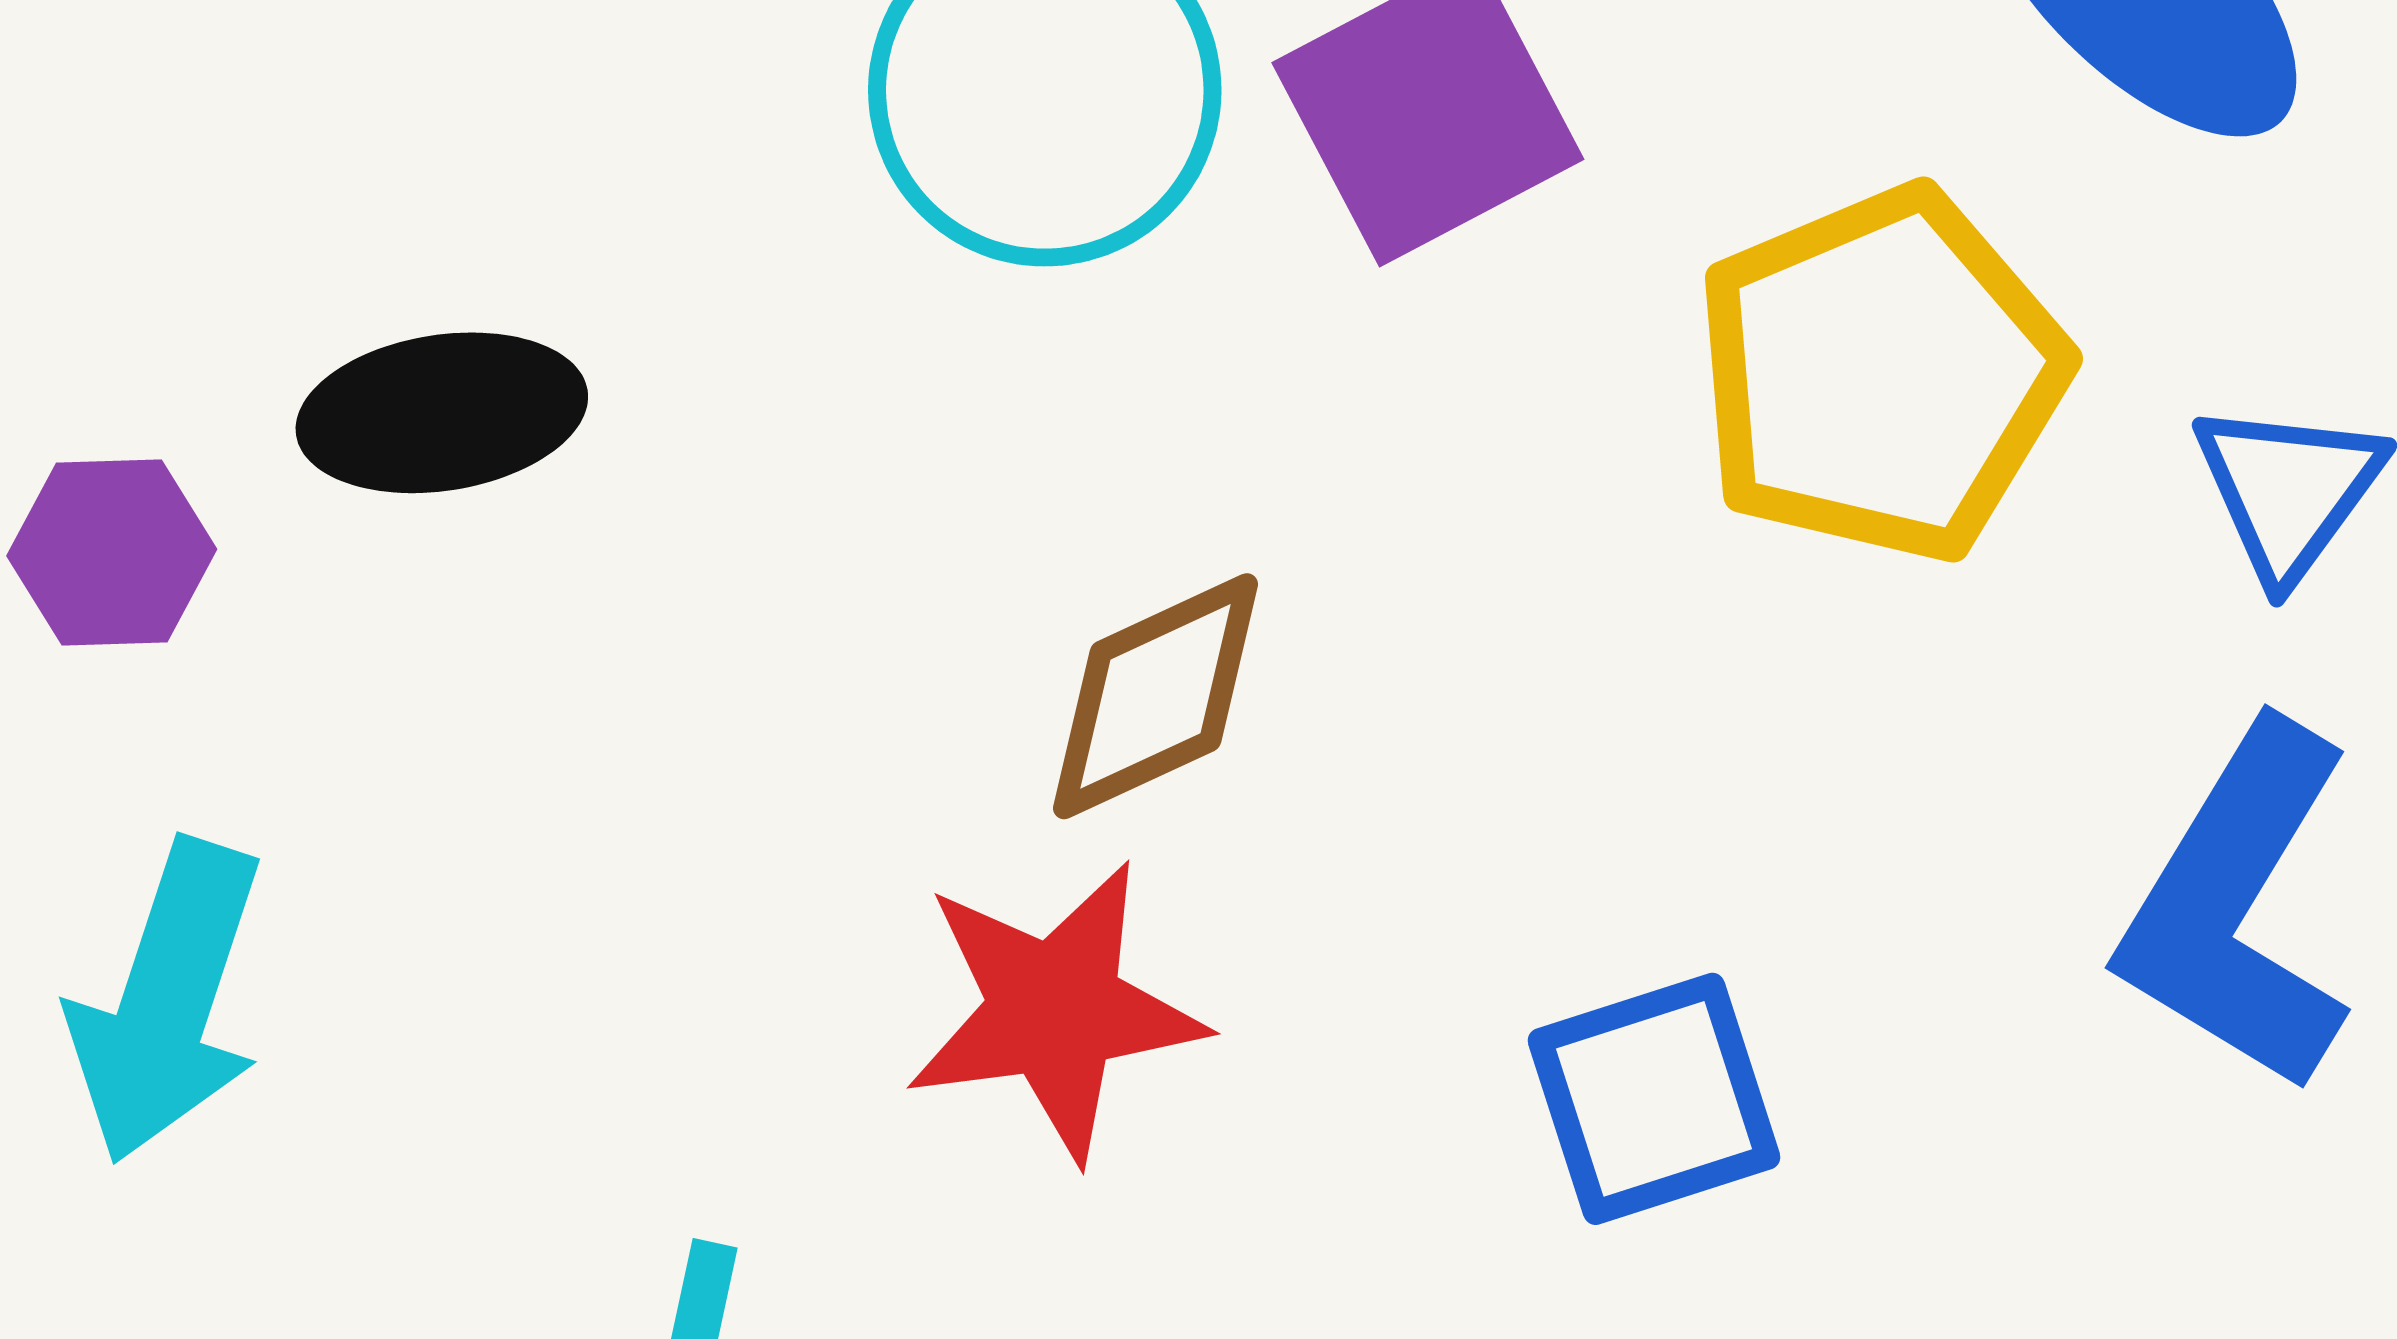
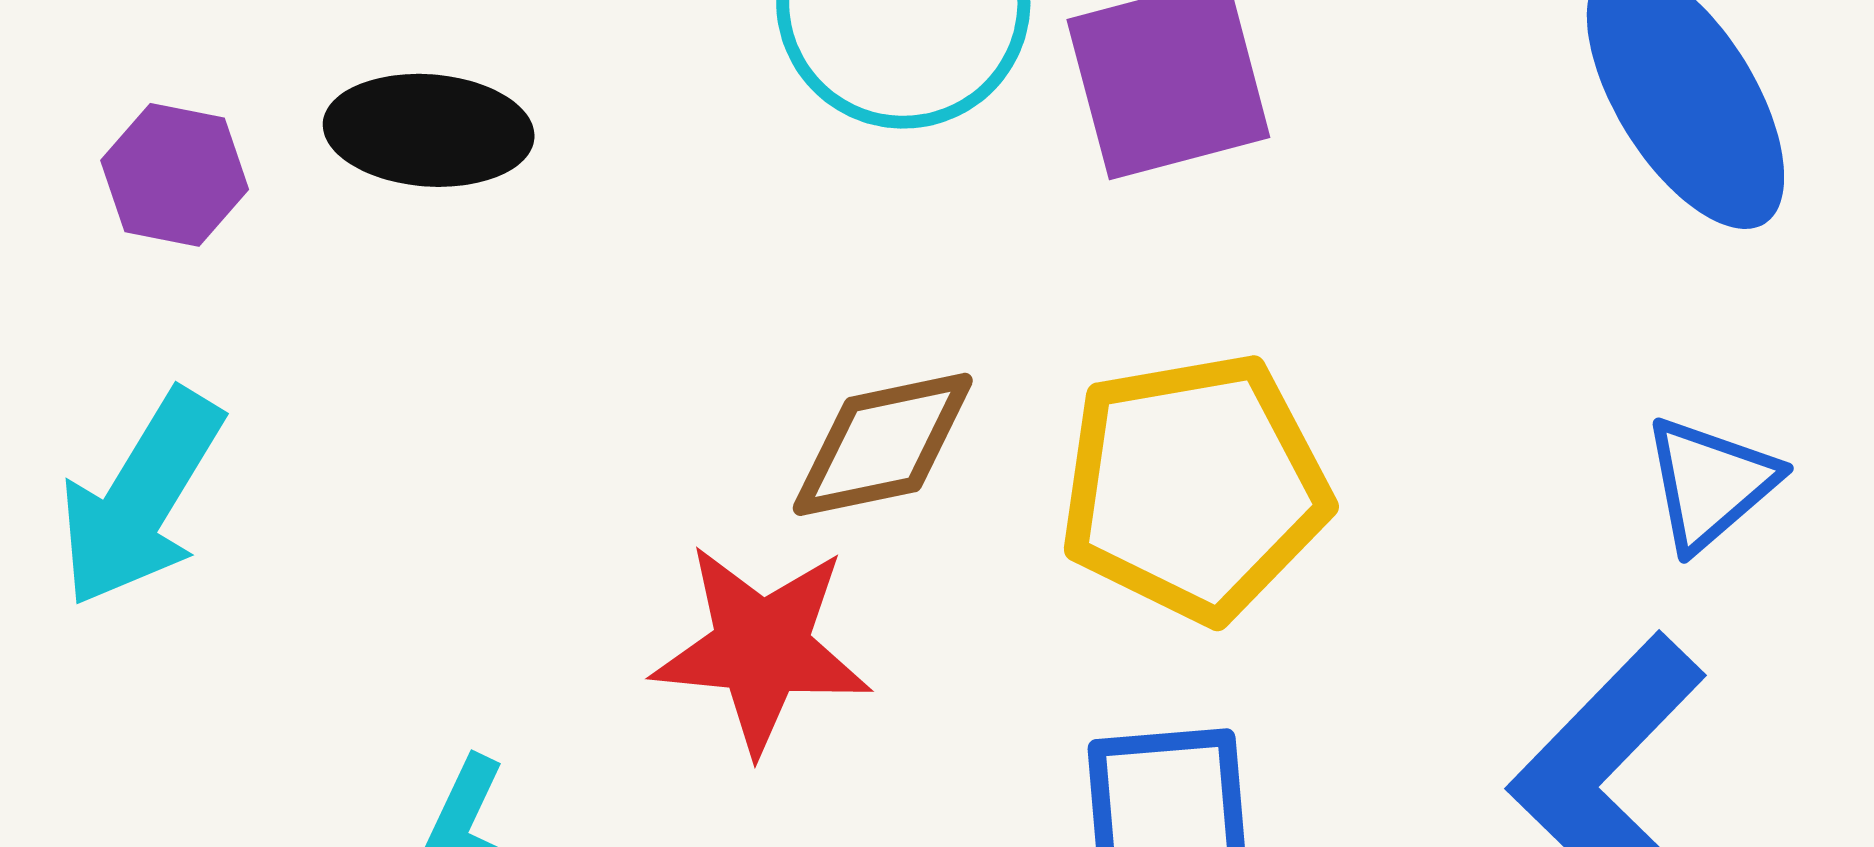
yellow pentagon: (1881, 374) -> (1195, 487), moved

